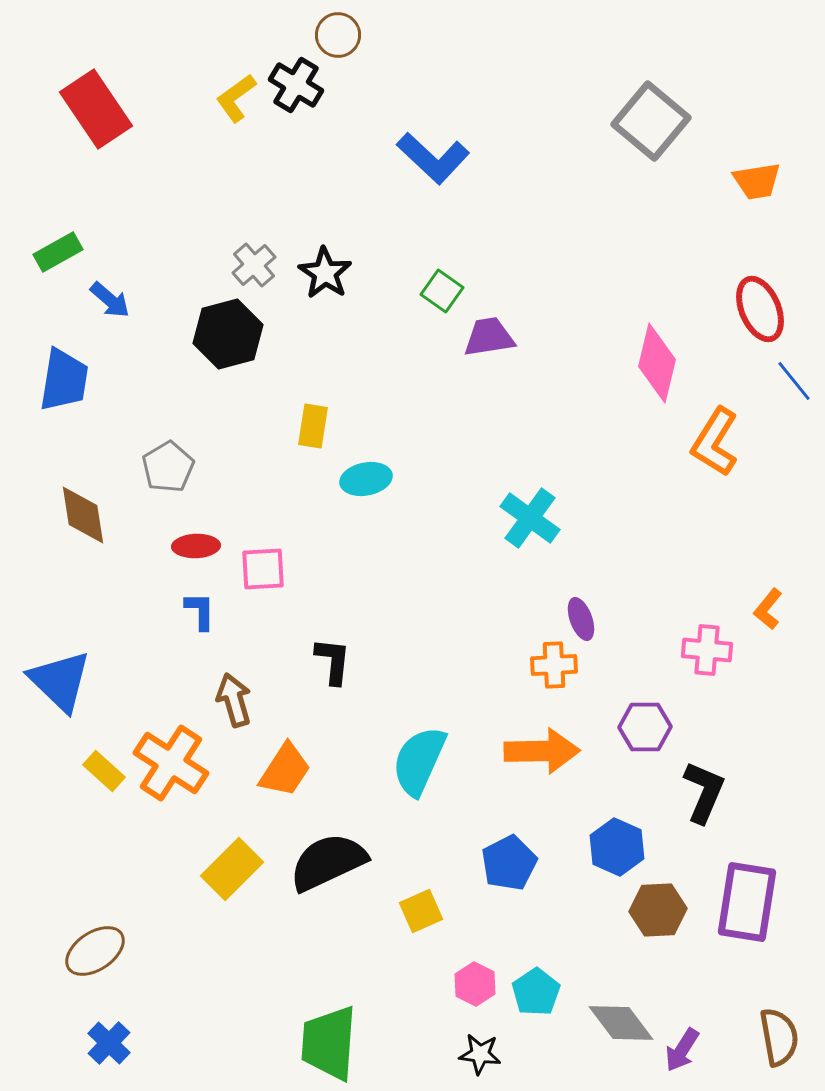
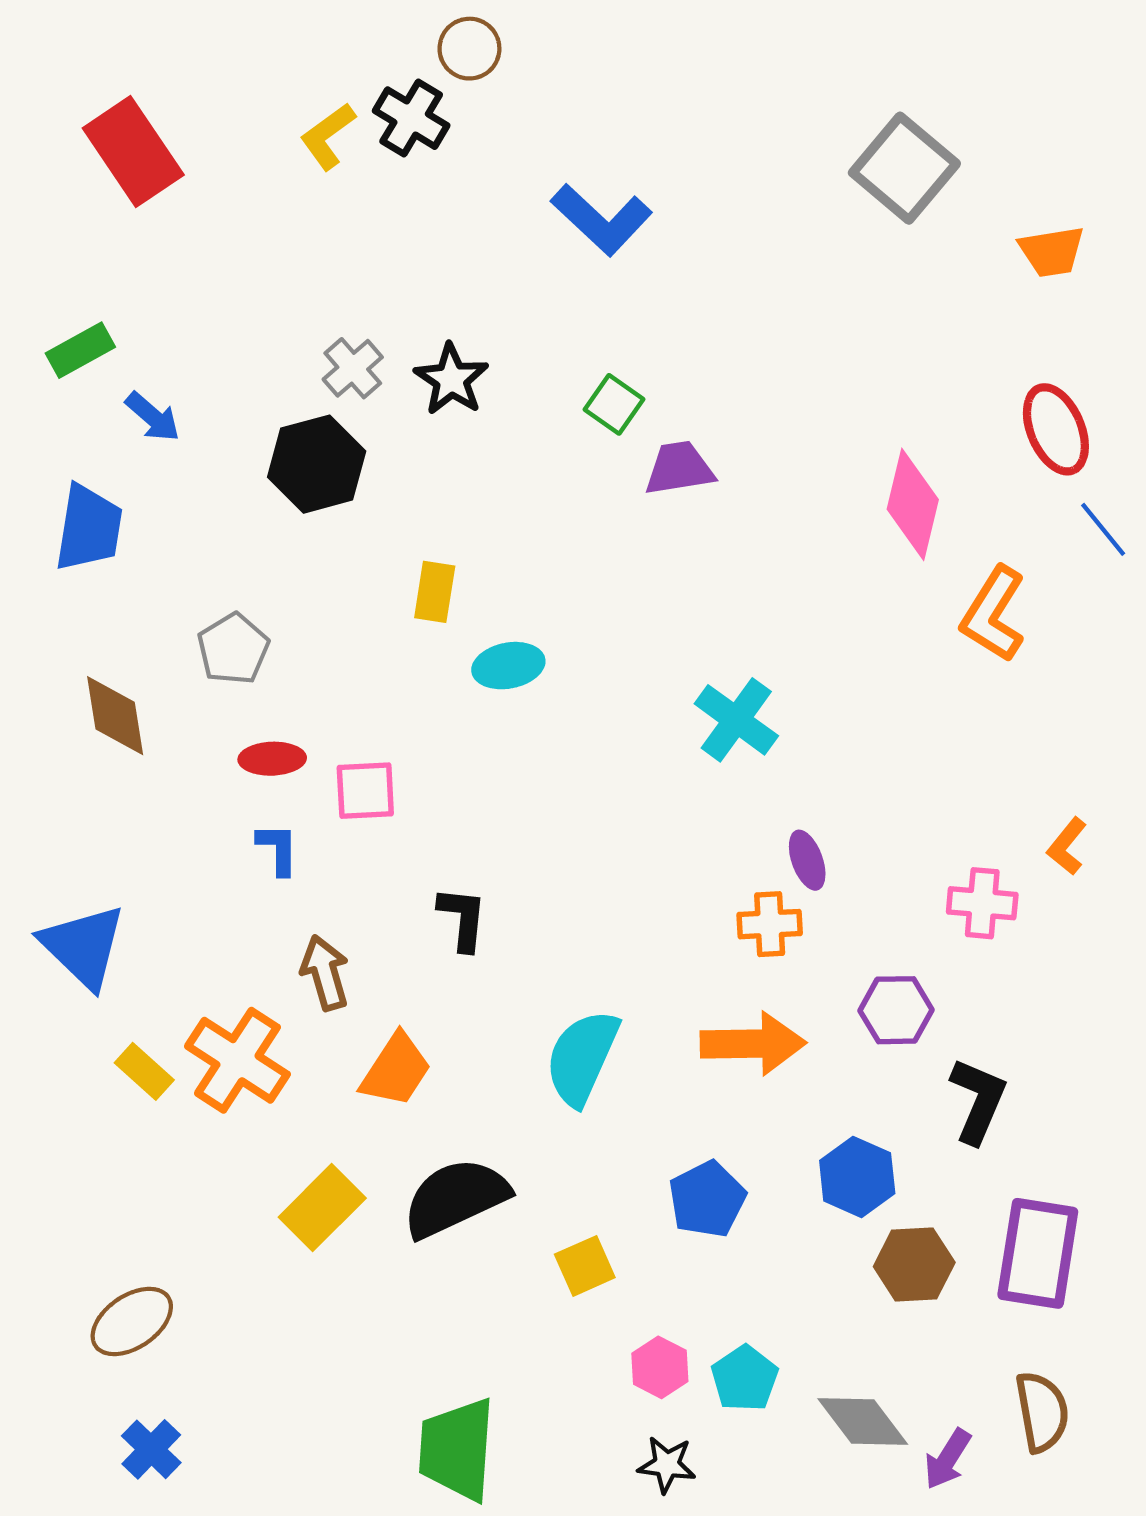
brown semicircle: (779, 1037) -> (1042, 1412), moved

